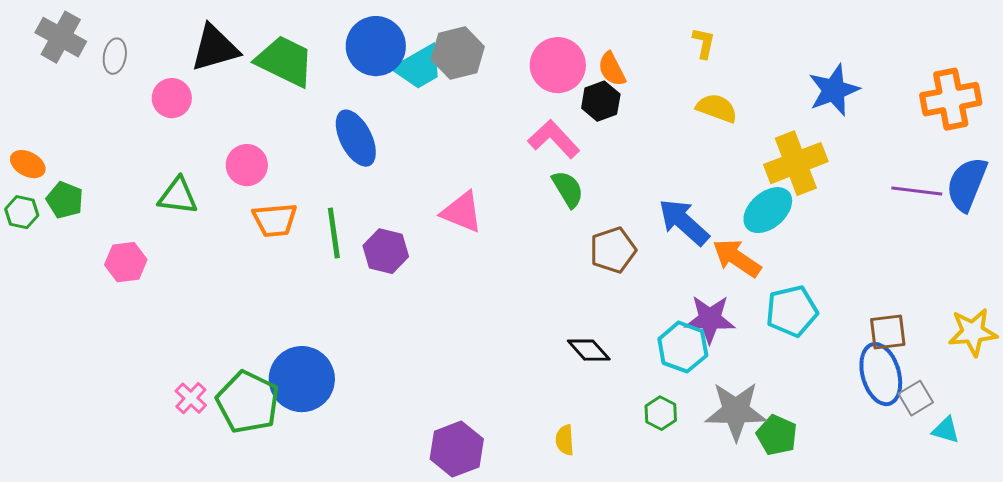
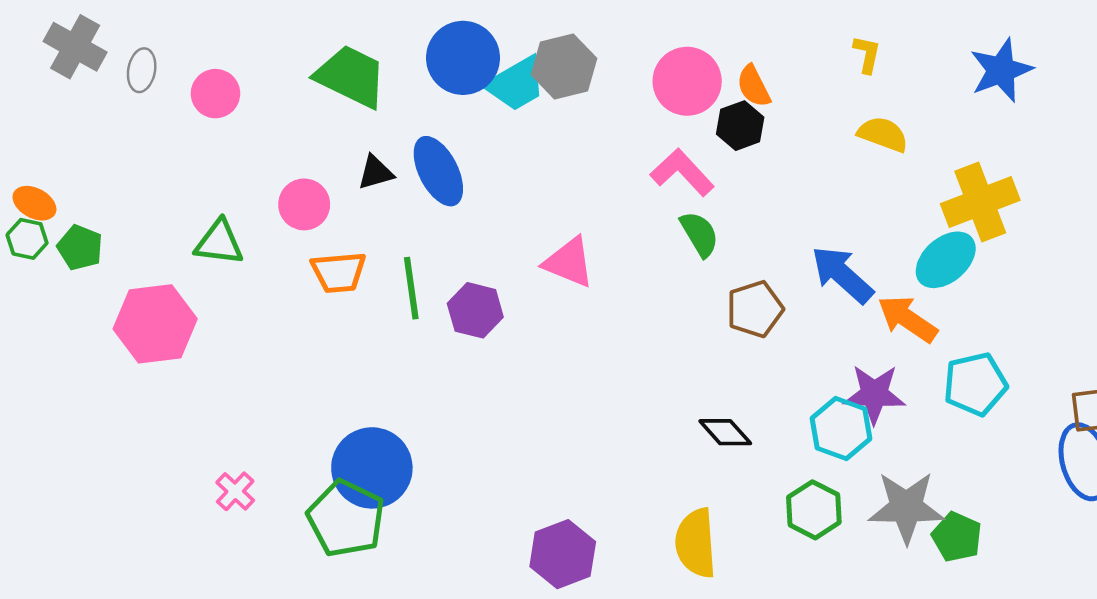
black triangle: (215, 48) -> (376, 172), moved, size x0.6
blue star: (834, 90) -> (1001, 70), moved
pink circle: (172, 98) -> (215, 94), moved
green hexagon: (22, 212) -> (27, 239), moved
pink hexagon: (126, 262) -> (155, 324), size x1.6
green pentagon: (248, 402) -> (346, 518), moved
green hexagon: (661, 413) -> (814, 510), size x1.4
yellow semicircle: (565, 440) -> (696, 543), size x1.8

